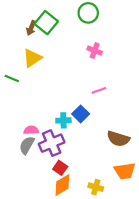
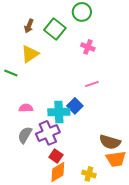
green square: (46, 23) -> (55, 29), moved
cyan cross: (63, 120) -> (59, 112), size x1.5
pink semicircle: (31, 130) -> (26, 108), moved
brown semicircle: (118, 139) -> (110, 142), moved

